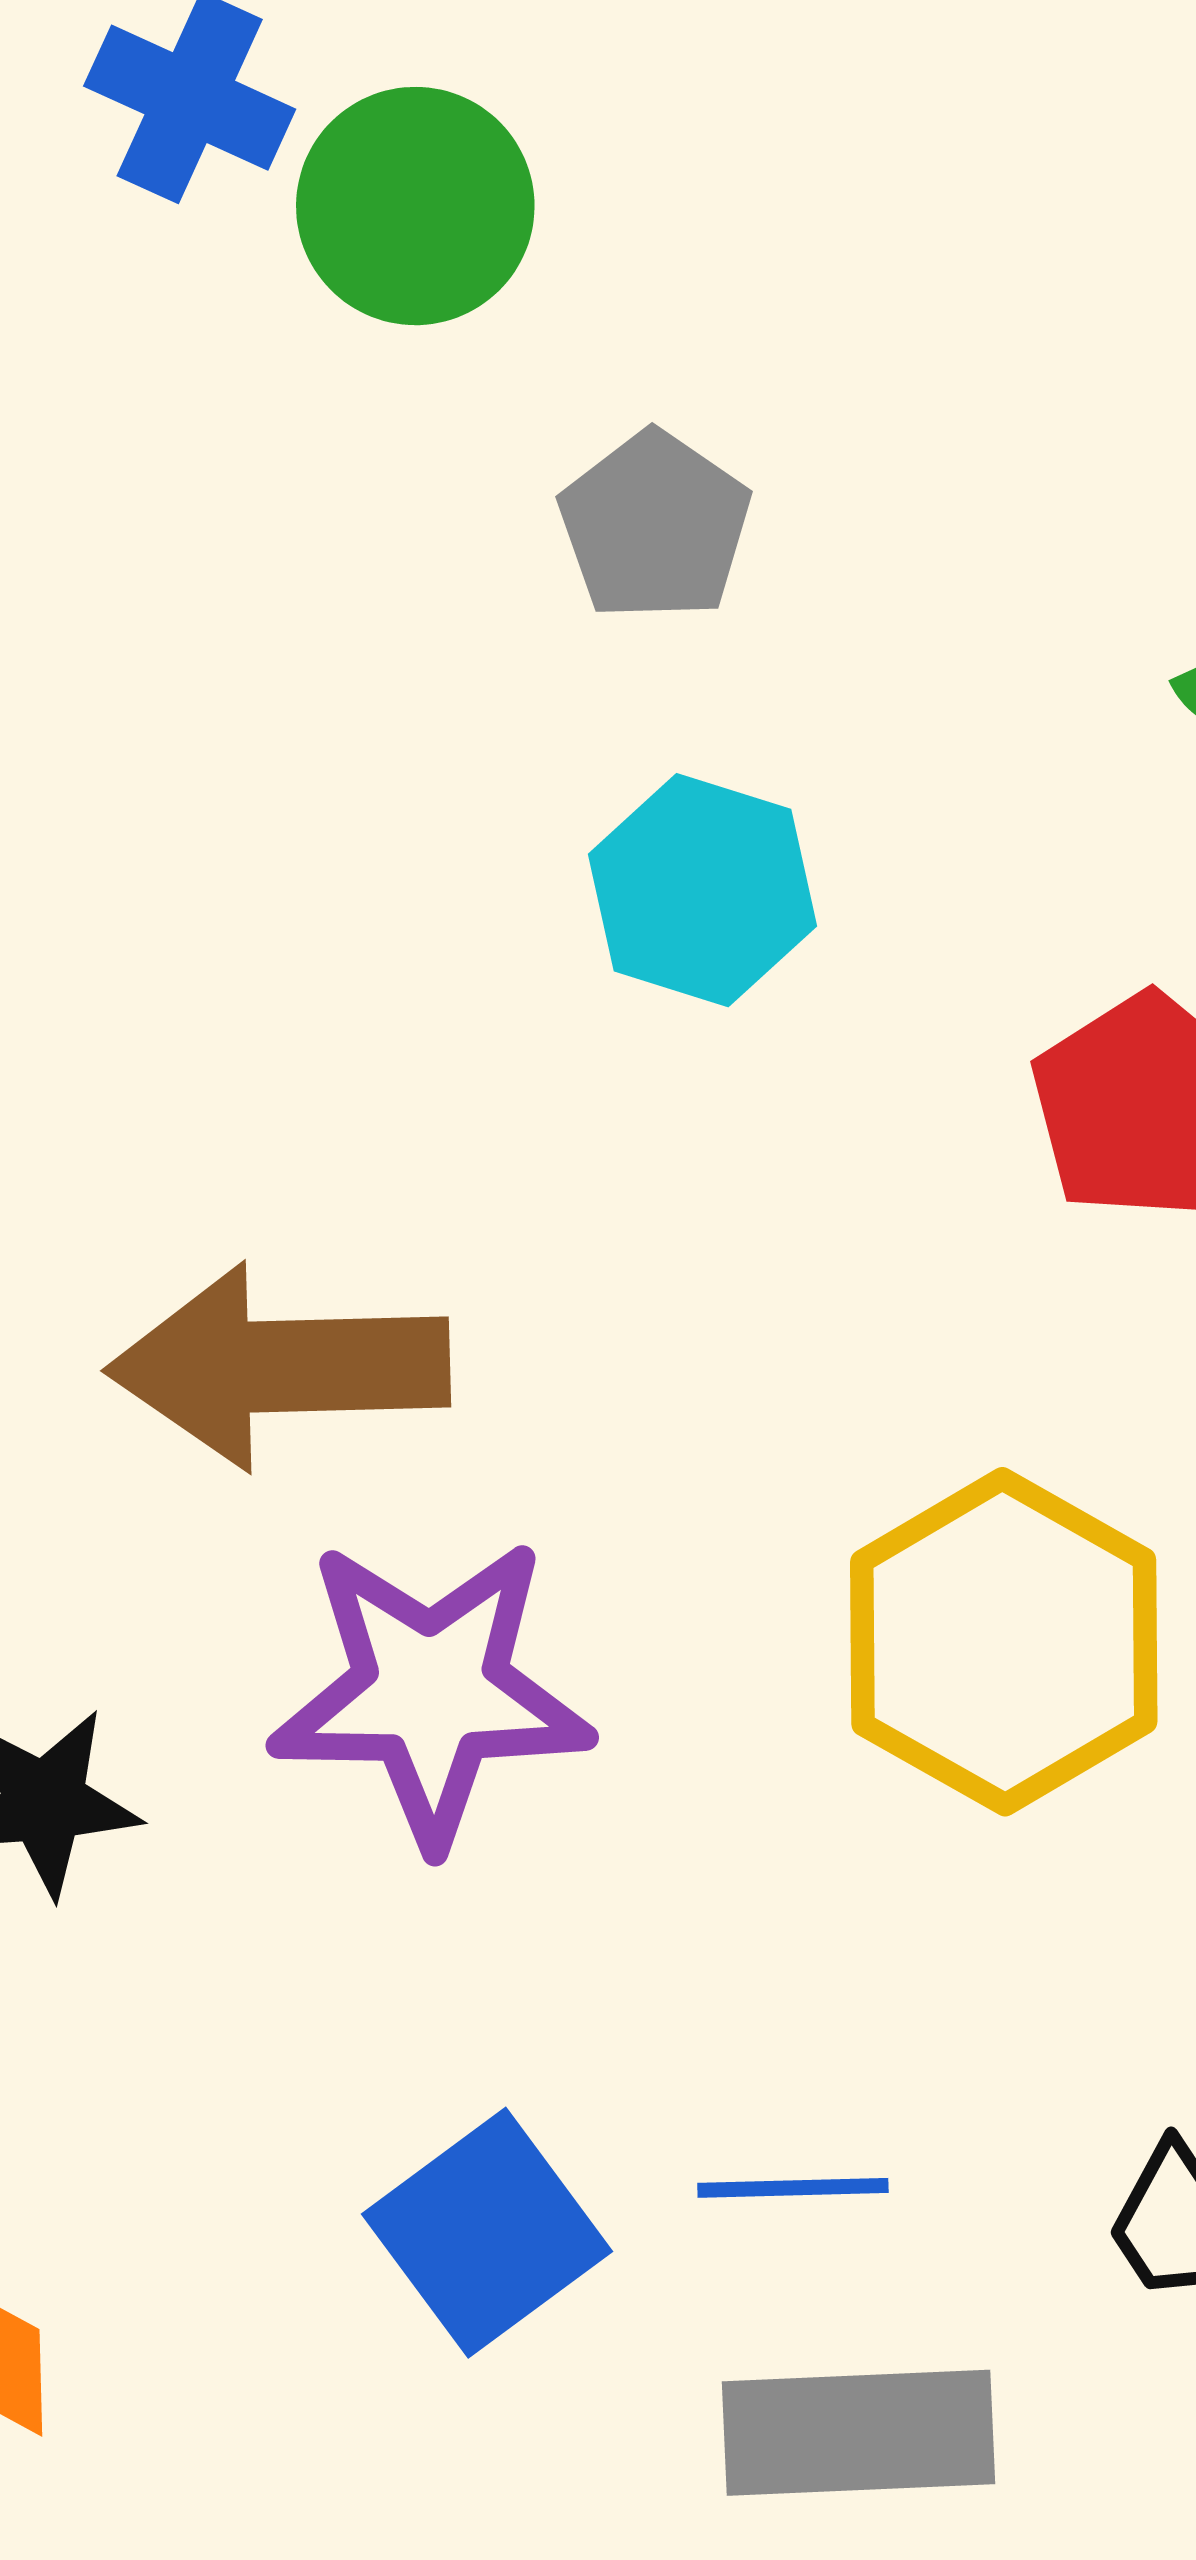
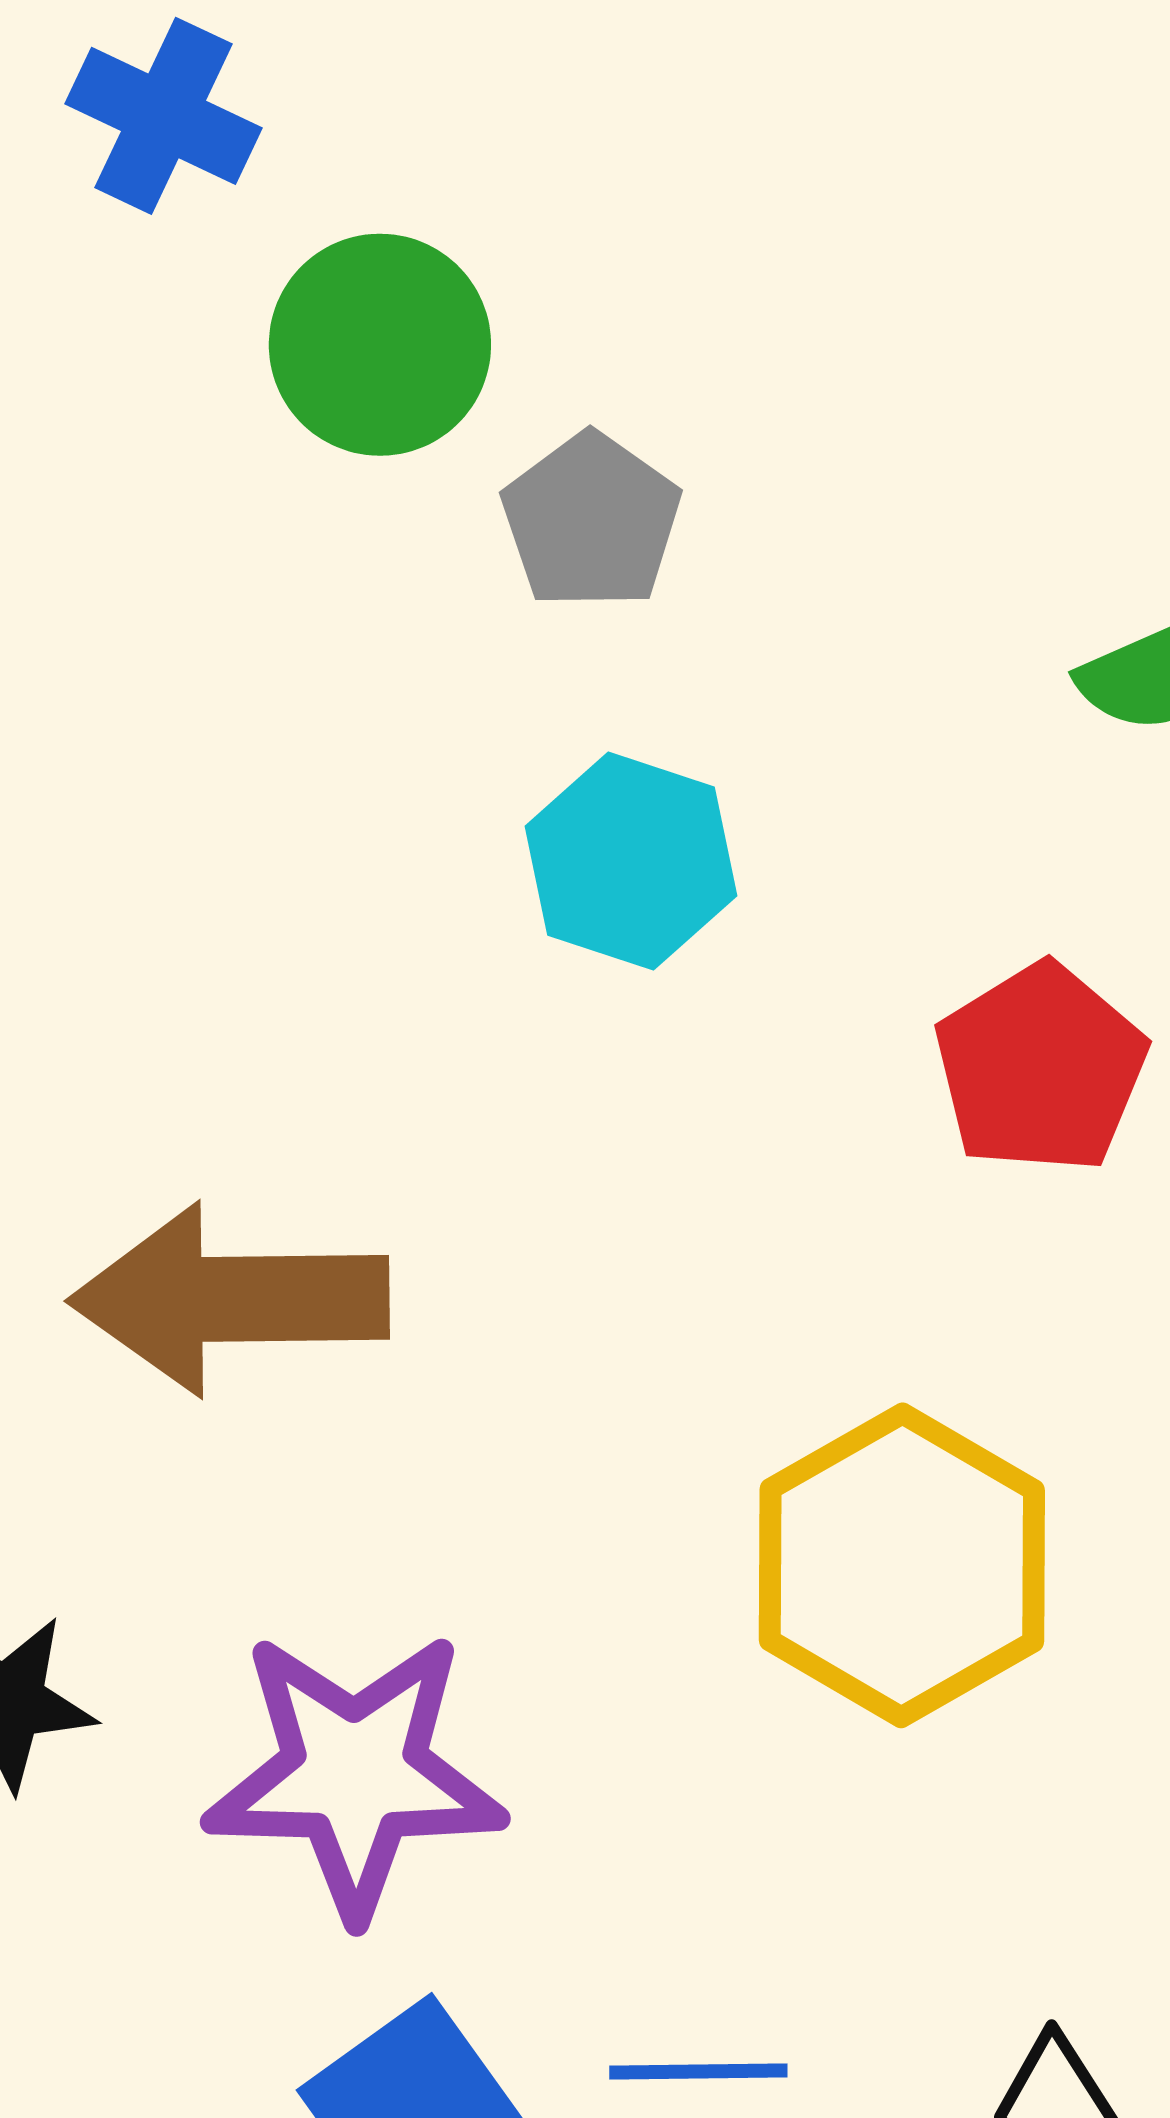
green circle: (415, 206) -> (380, 345), moved
purple star: (431, 1692) -> (355, 1774), moved

